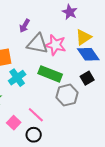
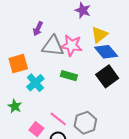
green rectangle: (50, 74) -> (69, 76), size x0.7
black square: (87, 78) -> (107, 76), size x1.5
gray hexagon: (67, 95) -> (85, 123), moved

